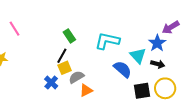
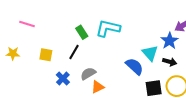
pink line: (15, 29) -> (27, 24), turned -42
cyan L-shape: (107, 41) -> (108, 28), moved
yellow square: (65, 68) -> (46, 55), moved, turned 32

